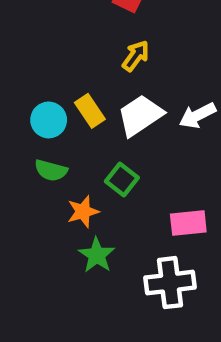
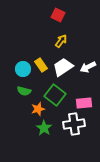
green square: (122, 180) -> (55, 95), size x1.5
pink rectangle: (188, 223) -> (84, 103), moved
white cross: (170, 283) -> (74, 124), moved

